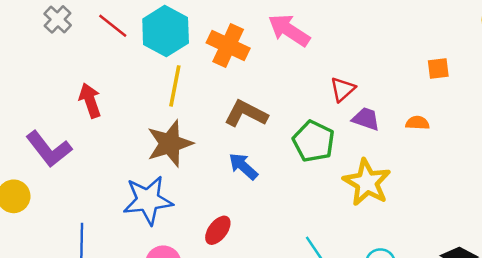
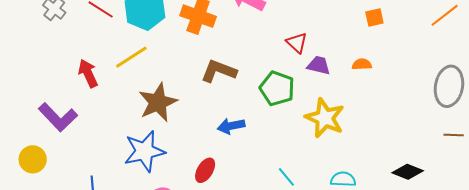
yellow line: (175, 86) -> (131, 57), moved, turned 52
red triangle: (343, 89) -> (297, 43), turned -30
blue arrow: (243, 166) -> (231, 126), moved, turned -48

